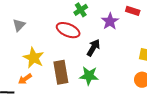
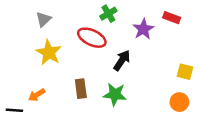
gray triangle: (19, 25) -> (43, 19), moved
yellow star: (34, 58) -> (49, 52), moved
brown rectangle: (61, 72) -> (81, 89), size x0.7

